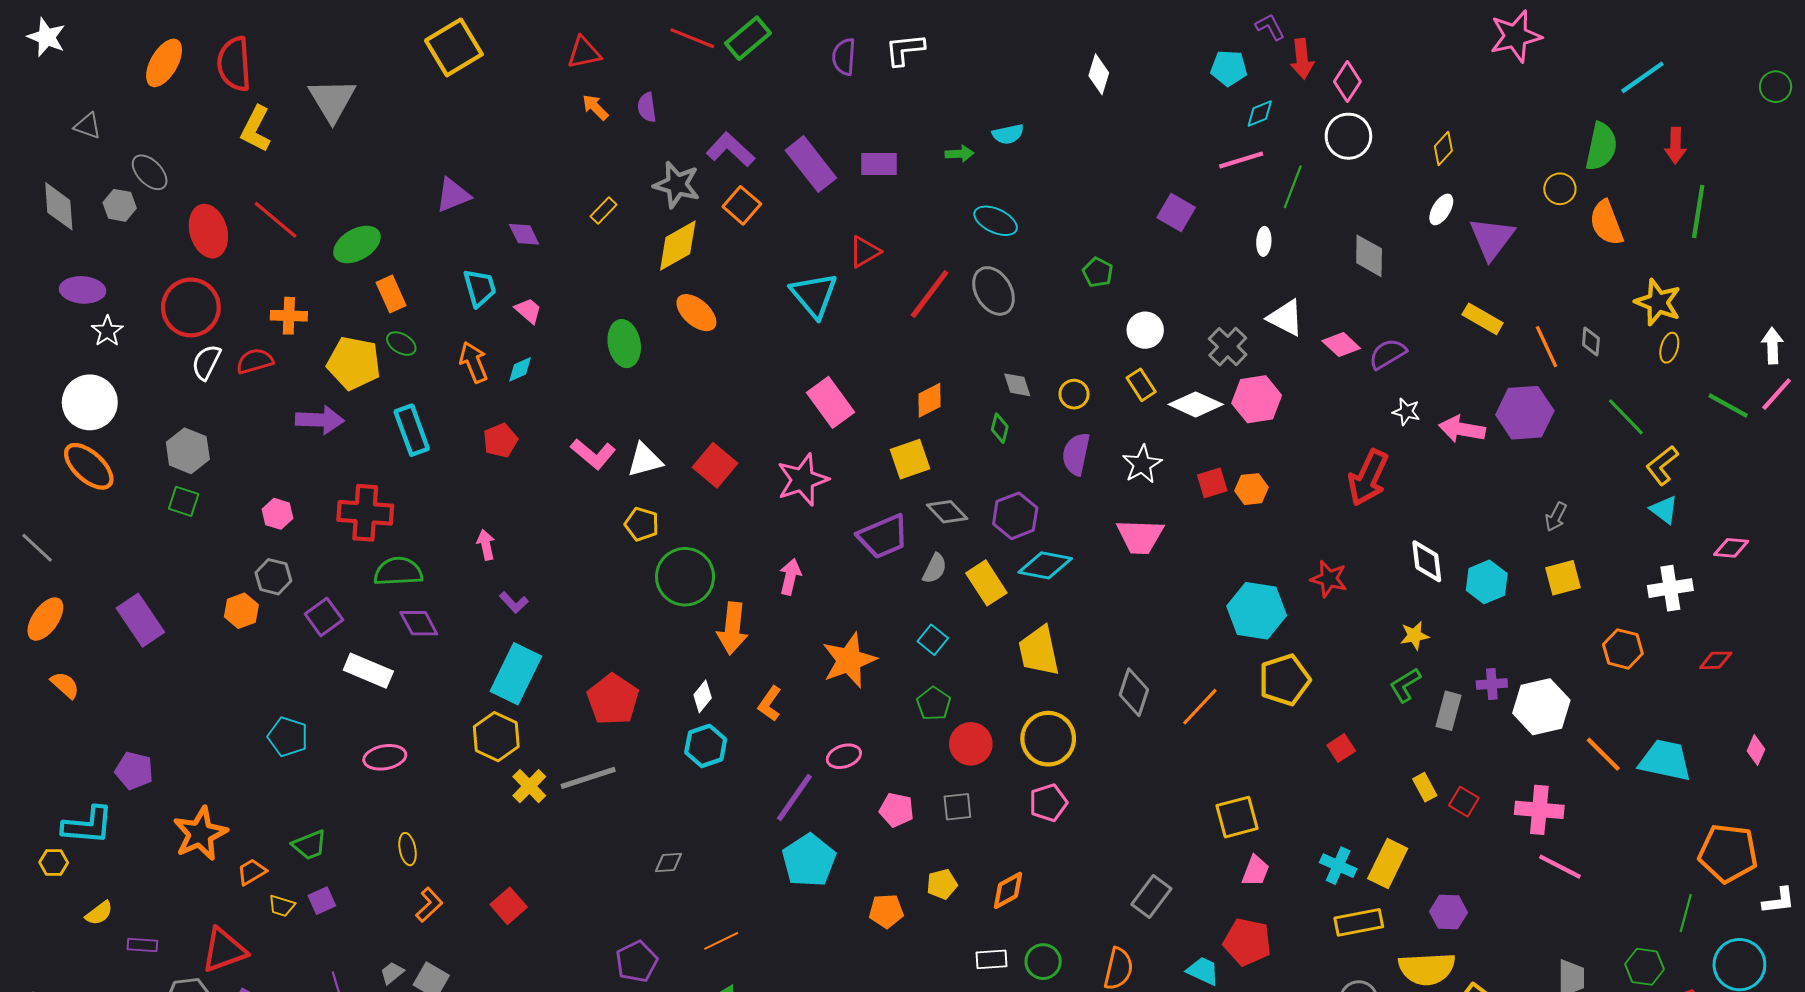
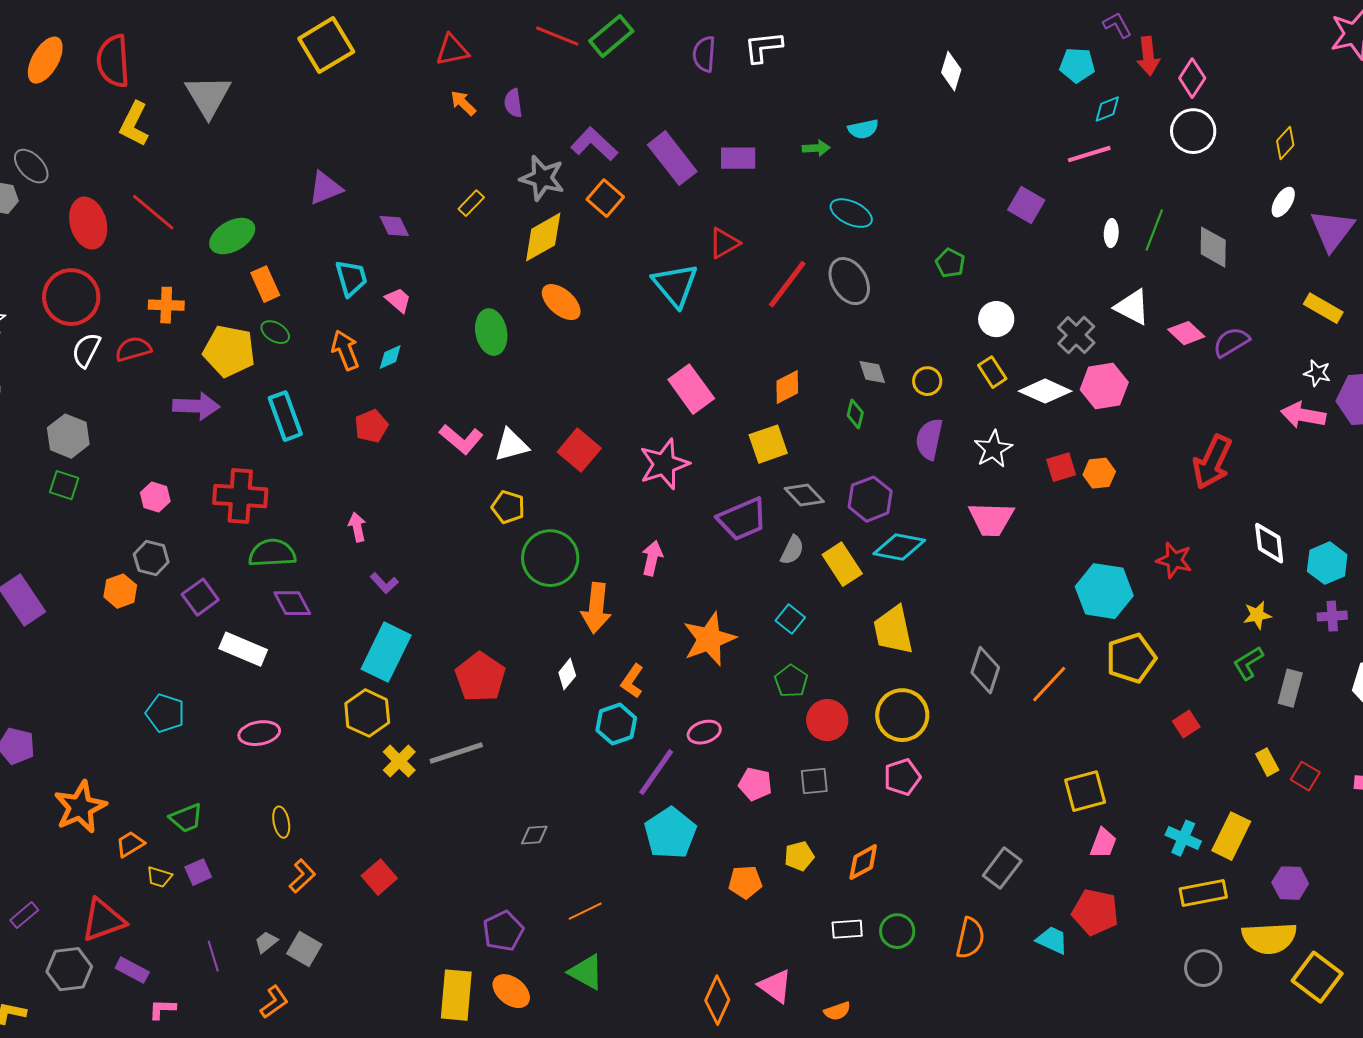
green line: (1293, 187) -> (1154, 230), moved
white star: (1406, 412) -> (1317, 373), moved
purple cross: (1492, 684) -> (1332, 616), moved
cyan hexagon: (706, 746) -> (616, 724), moved
purple rectangle: (142, 945) -> (24, 915), turned -44

